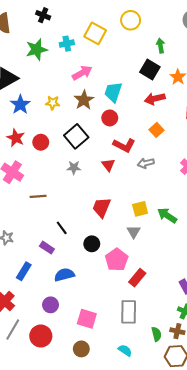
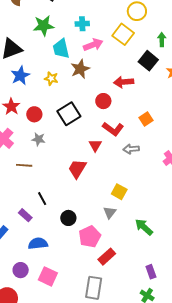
yellow square: (95, 33) -> (123, 34), moved
cyan cross: (67, 44) -> (82, 24), moved
pink arrow: (82, 73) -> (93, 45), moved
cyan trapezoid: (113, 92) -> (61, 49), moved, turned -40
red arrow: (155, 99) -> (124, 82), moved
brown star: (84, 100) -> (80, 69), moved
gray star: (74, 168) -> (38, 139), moved
red trapezoid: (102, 207) -> (77, 169), moved
yellow square: (140, 209) -> (119, 192), turned 35
green arrow: (167, 215) -> (144, 227), moved
pink square: (87, 319) -> (48, 276), moved

